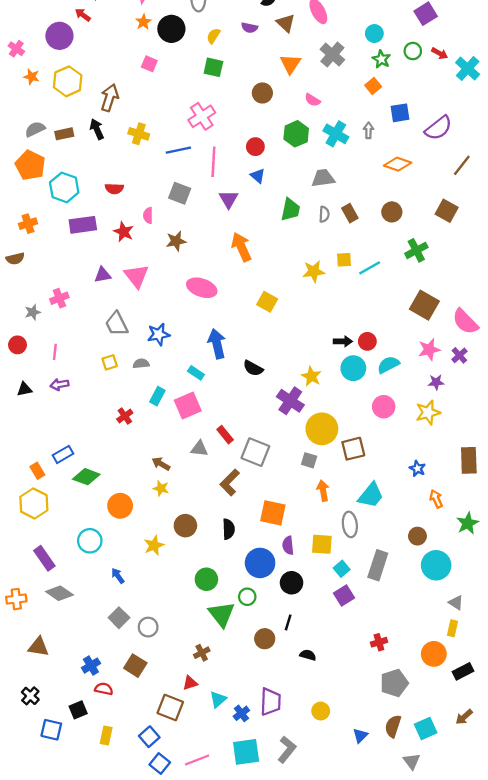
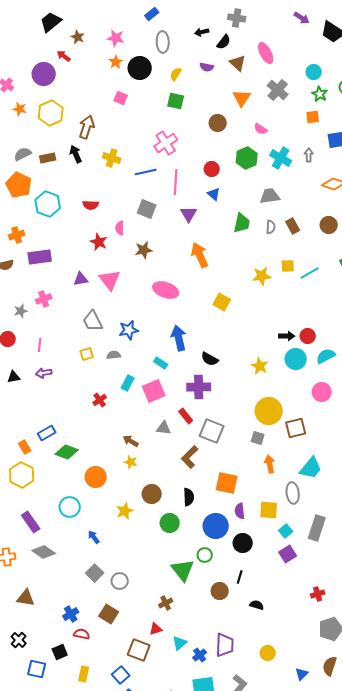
orange square: (373, 86) -> (313, 117), turned 32
purple rectangle: (83, 225) -> (40, 257), moved
purple cross: (290, 401) -> (199, 387), moved, turned -35
green circle: (206, 579) -> (170, 523), moved

